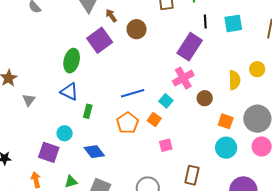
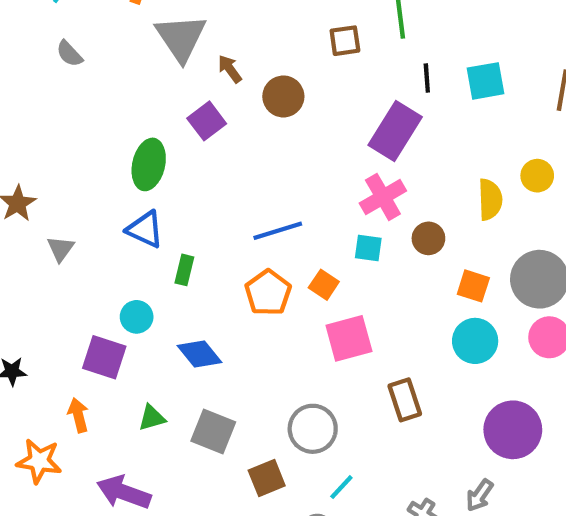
purple square: (100, 40) -> (207, 121), size x0.7
cyan square: (166, 101) -> (368, 248), moved, turned -32
pink square: (166, 145) -> (349, 338), size x1.6
brown rectangle: (192, 175) -> (405, 400), turned -30

